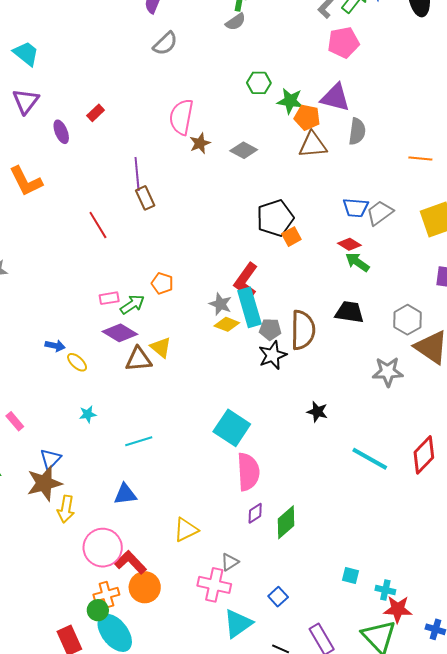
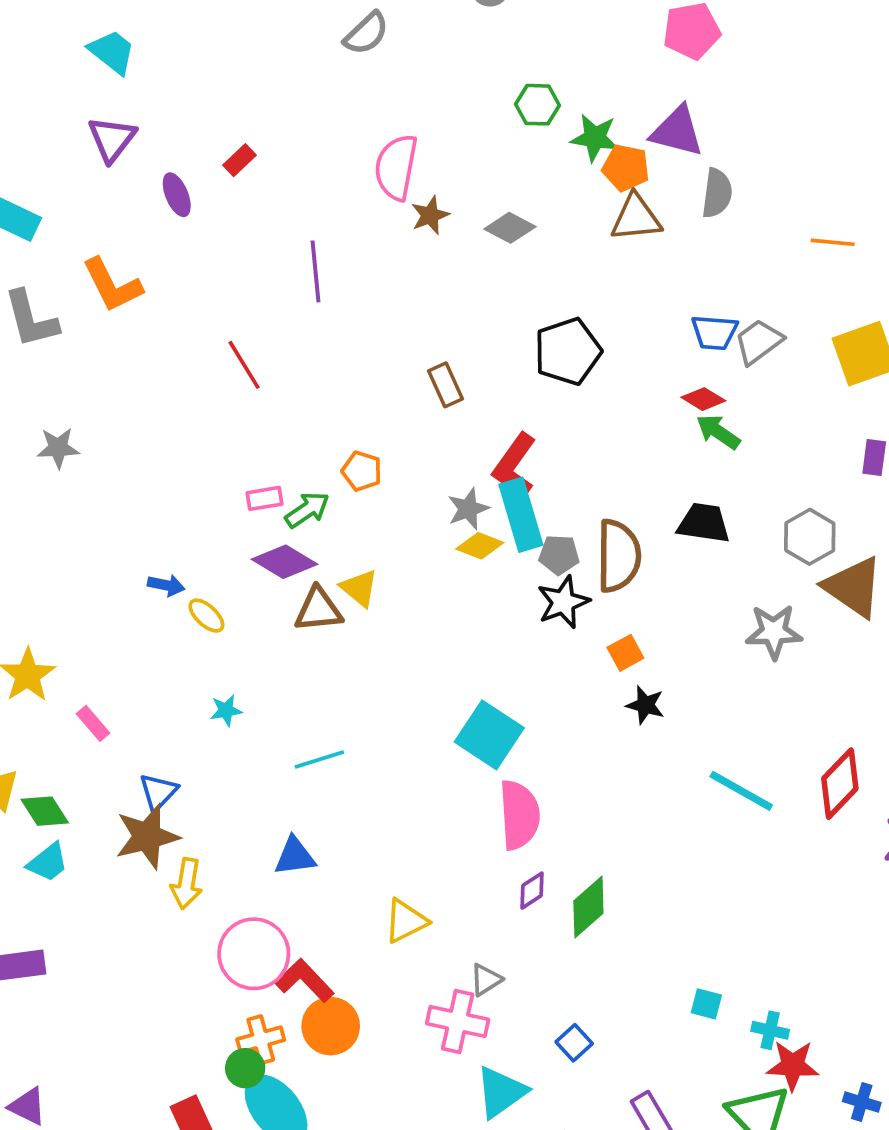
brown rectangle: (145, 198) -> (446, 385), moved
orange square: (291, 237) -> (625, 653), moved
gray star: (220, 304) -> (468, 509), turned 30

